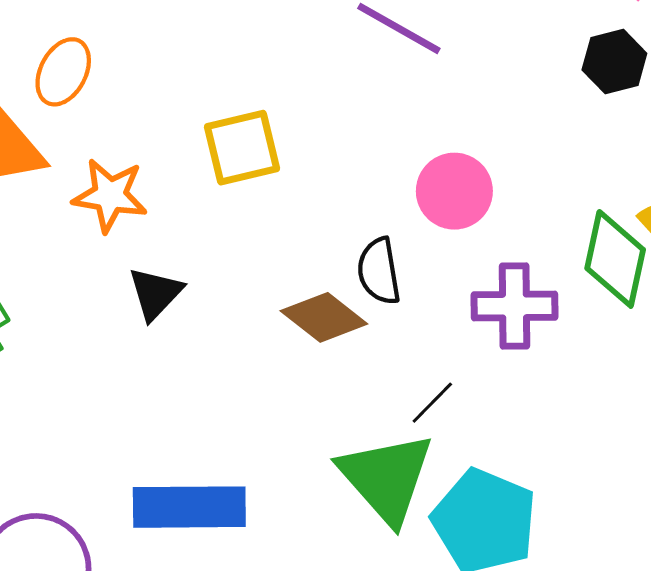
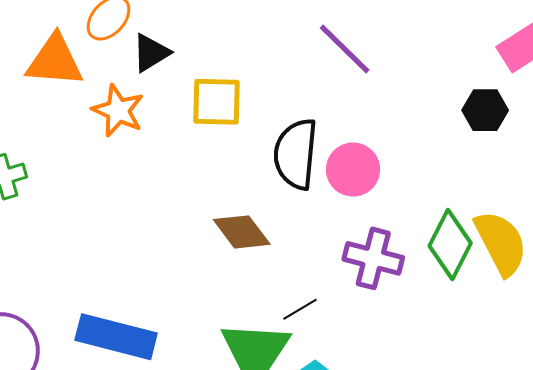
black semicircle: (379, 271) -> (296, 154), moved, size x1.5
black triangle: (155, 293) -> (151, 53), moved

